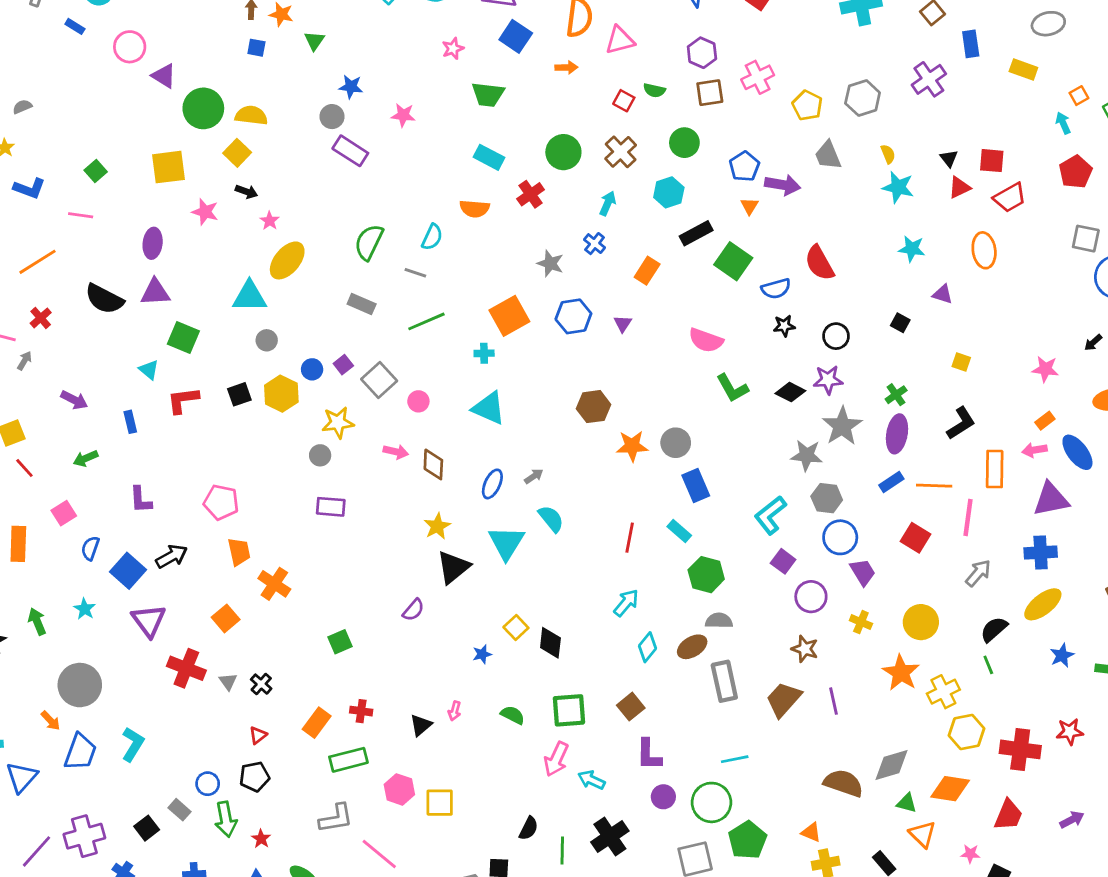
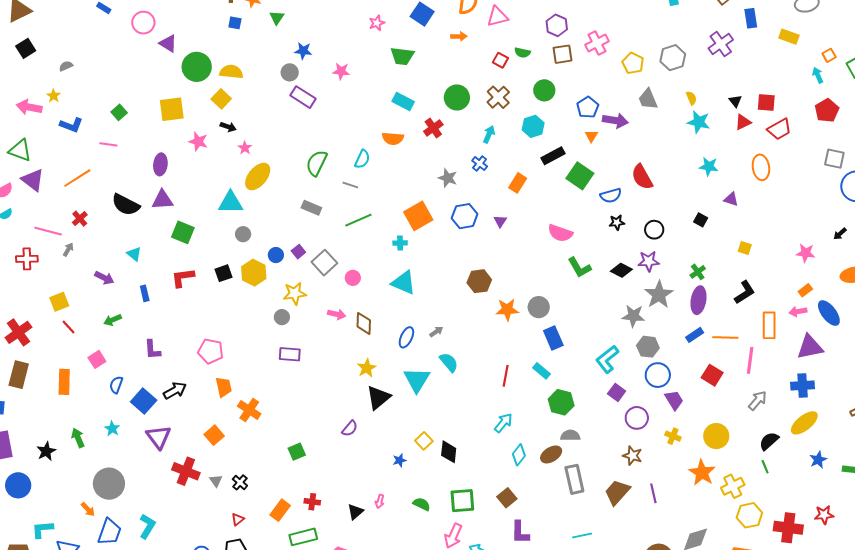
cyan triangle: (149, 370) -> (134, 254), moved

